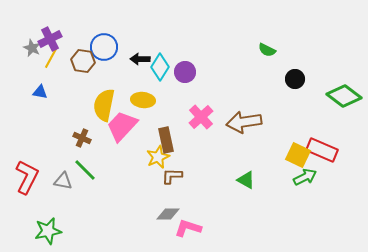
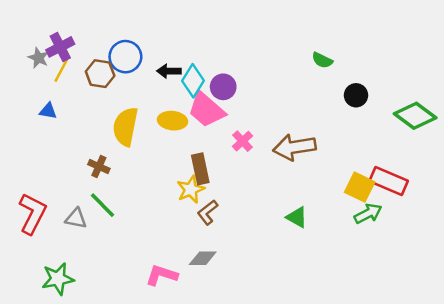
pink cross: (201, 117) -> (243, 141), size x0.7
pink trapezoid: (122, 126) -> (206, 110), moved, turned -92
brown L-shape: (172, 176) -> (208, 212), turned -40
pink L-shape: (188, 228) -> (162, 275), moved

